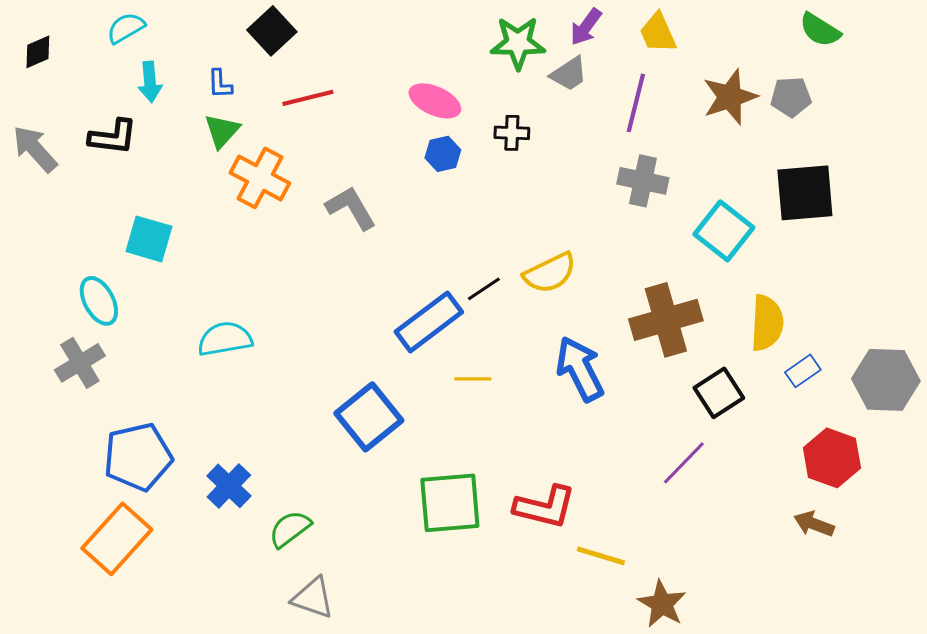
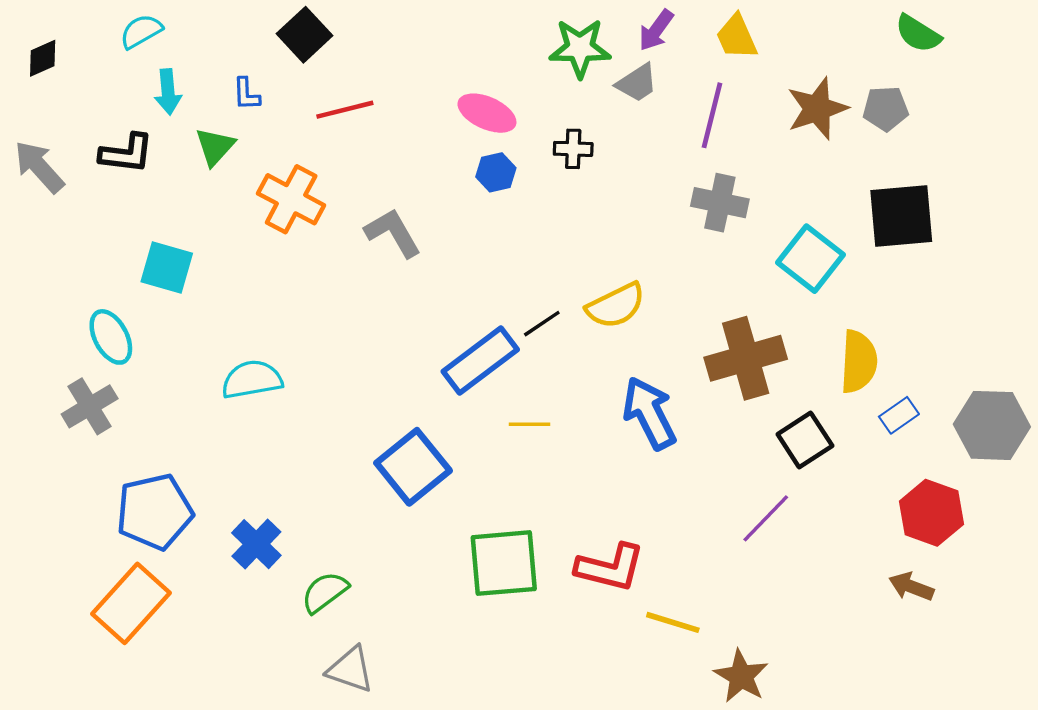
green triangle: (222, 131) -> (215, 147), moved

